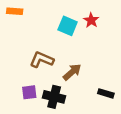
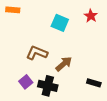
red star: (91, 20) -> (91, 16), moved
purple square: (29, 92) -> (26, 82), turned -32

